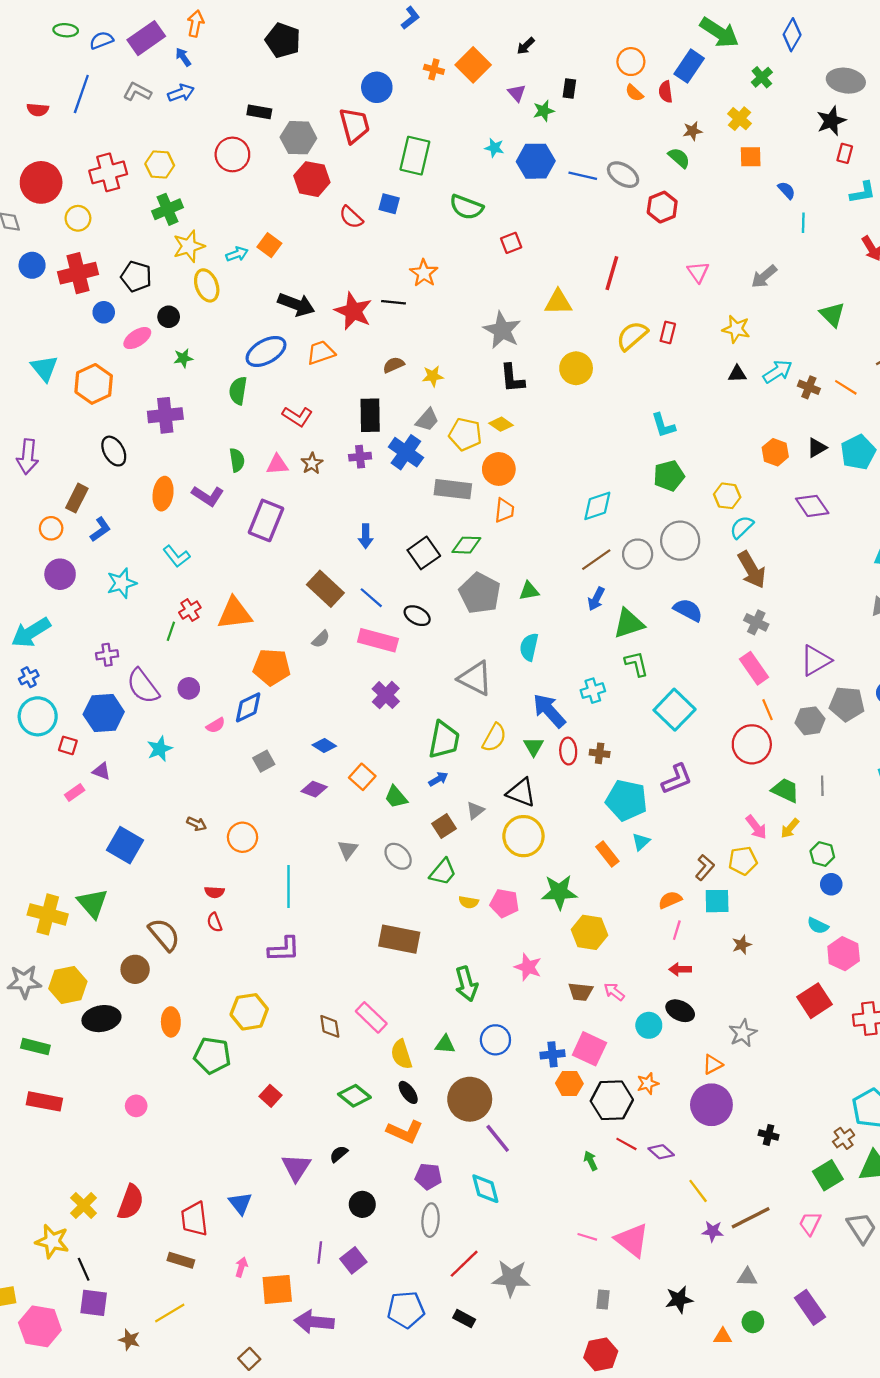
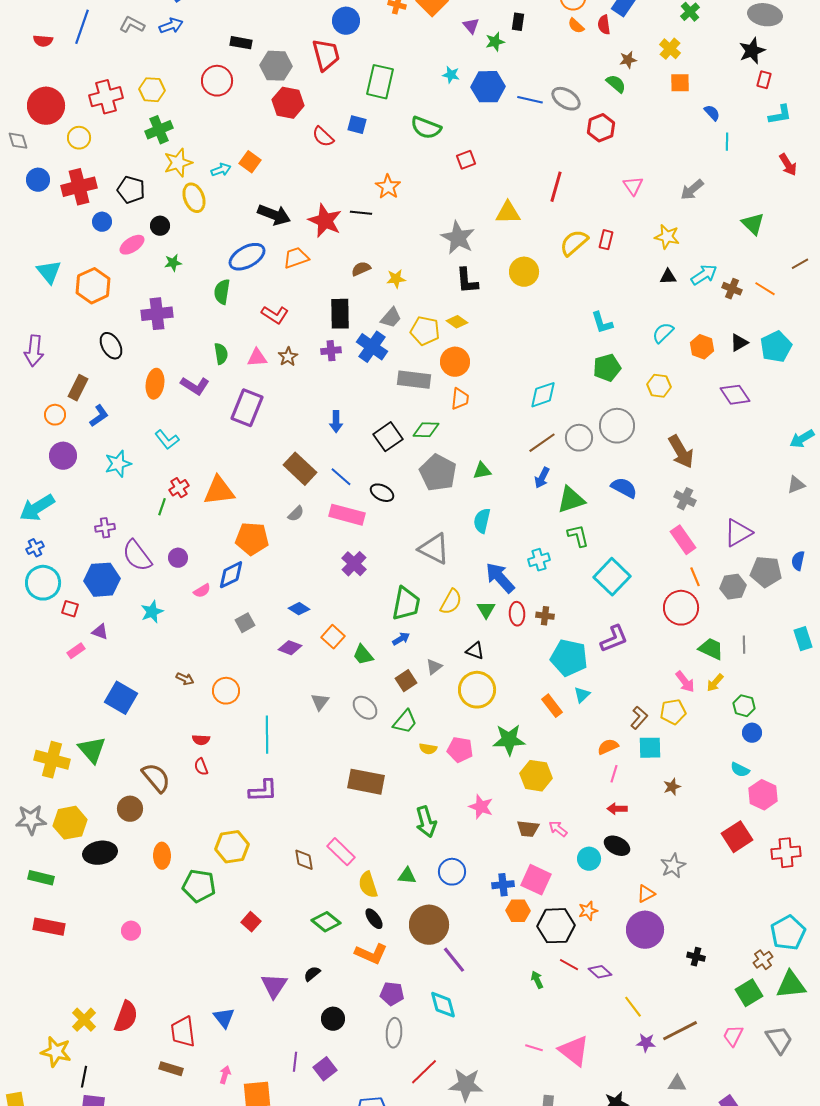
cyan semicircle: (742, 527) -> (663, 333), moved
black triangle: (521, 792) -> (475, 651), size x0.7
black line: (84, 1269) -> (84, 1077), turned 35

